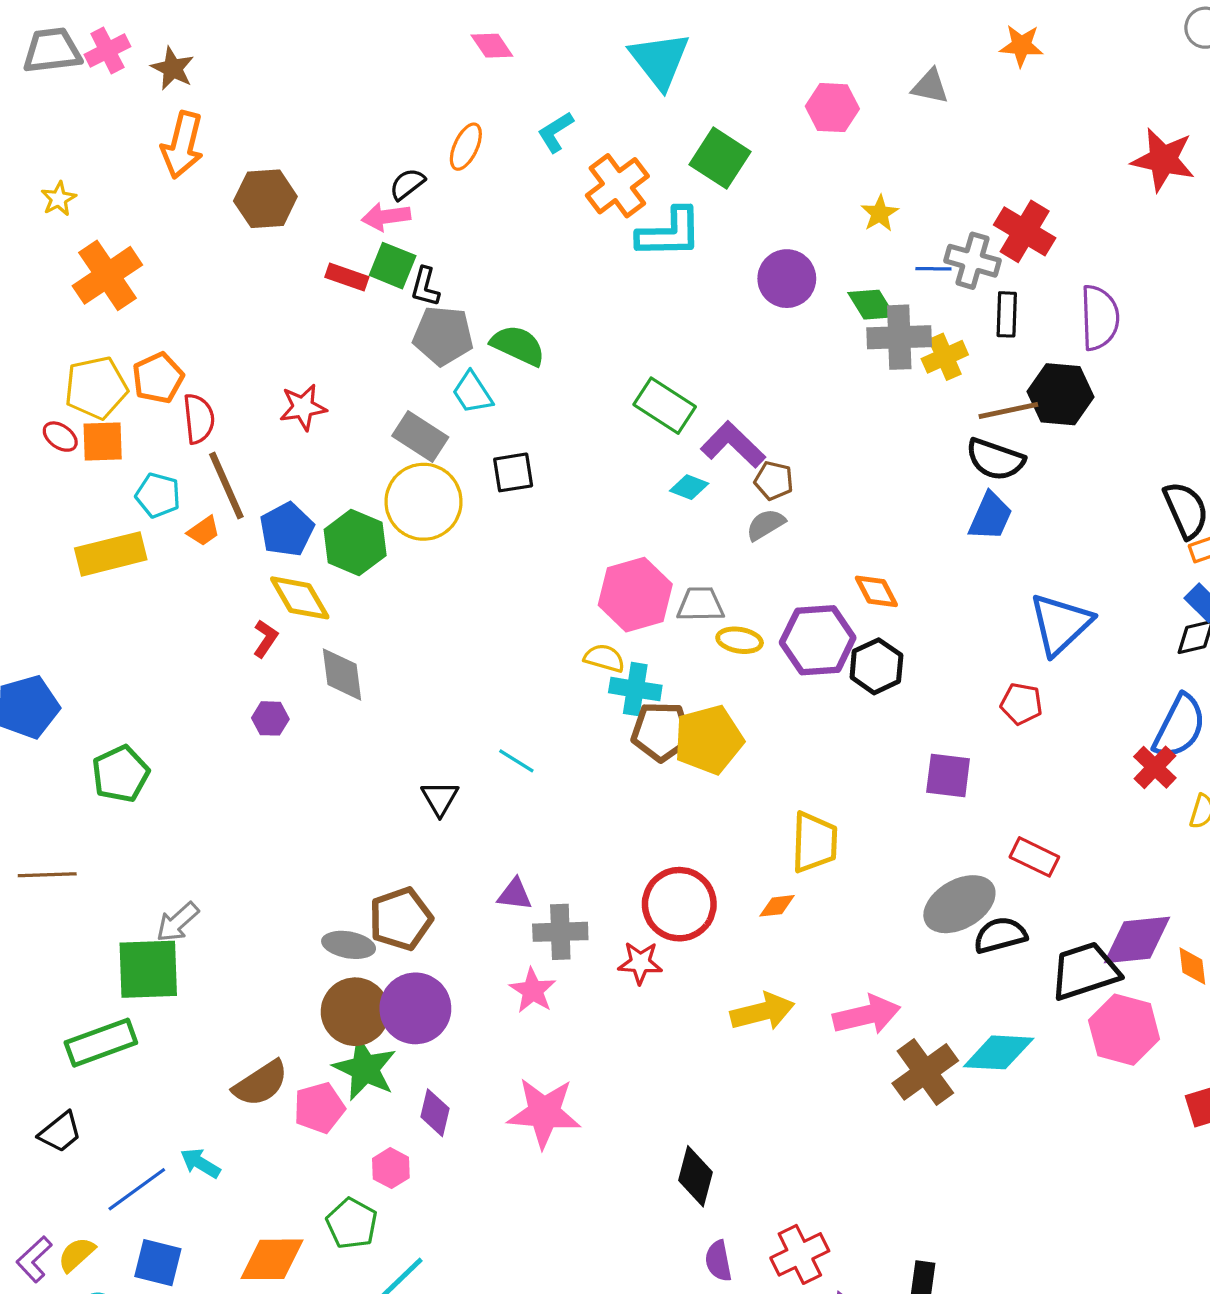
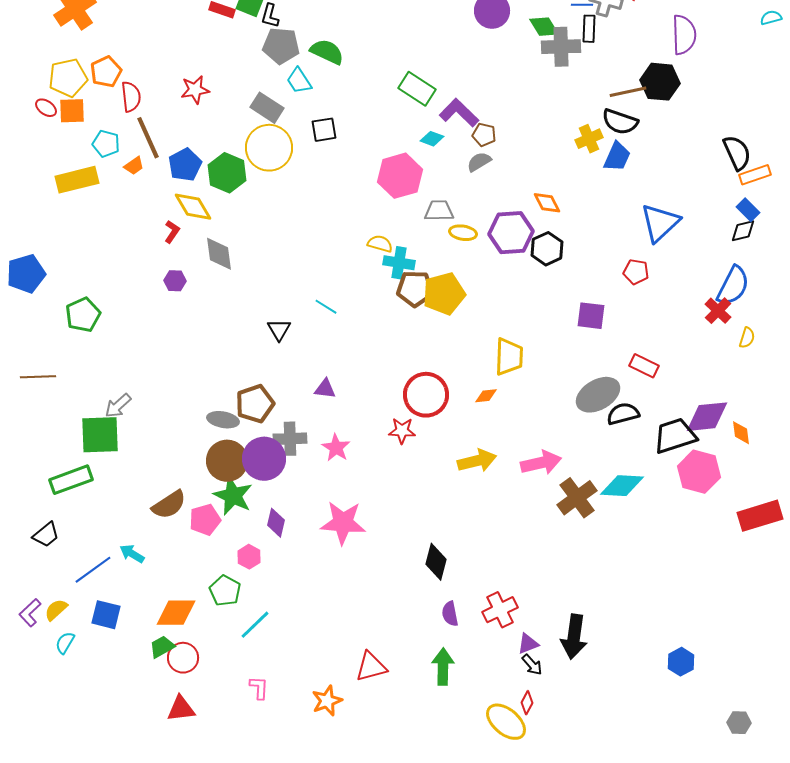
black rectangle: (1007, 314) -> (589, 29), moved
yellow cross: (945, 357) -> (589, 139), moved
pink hexagon: (635, 595) -> (400, 176), moved
gray cross: (560, 932) -> (290, 439), moved

